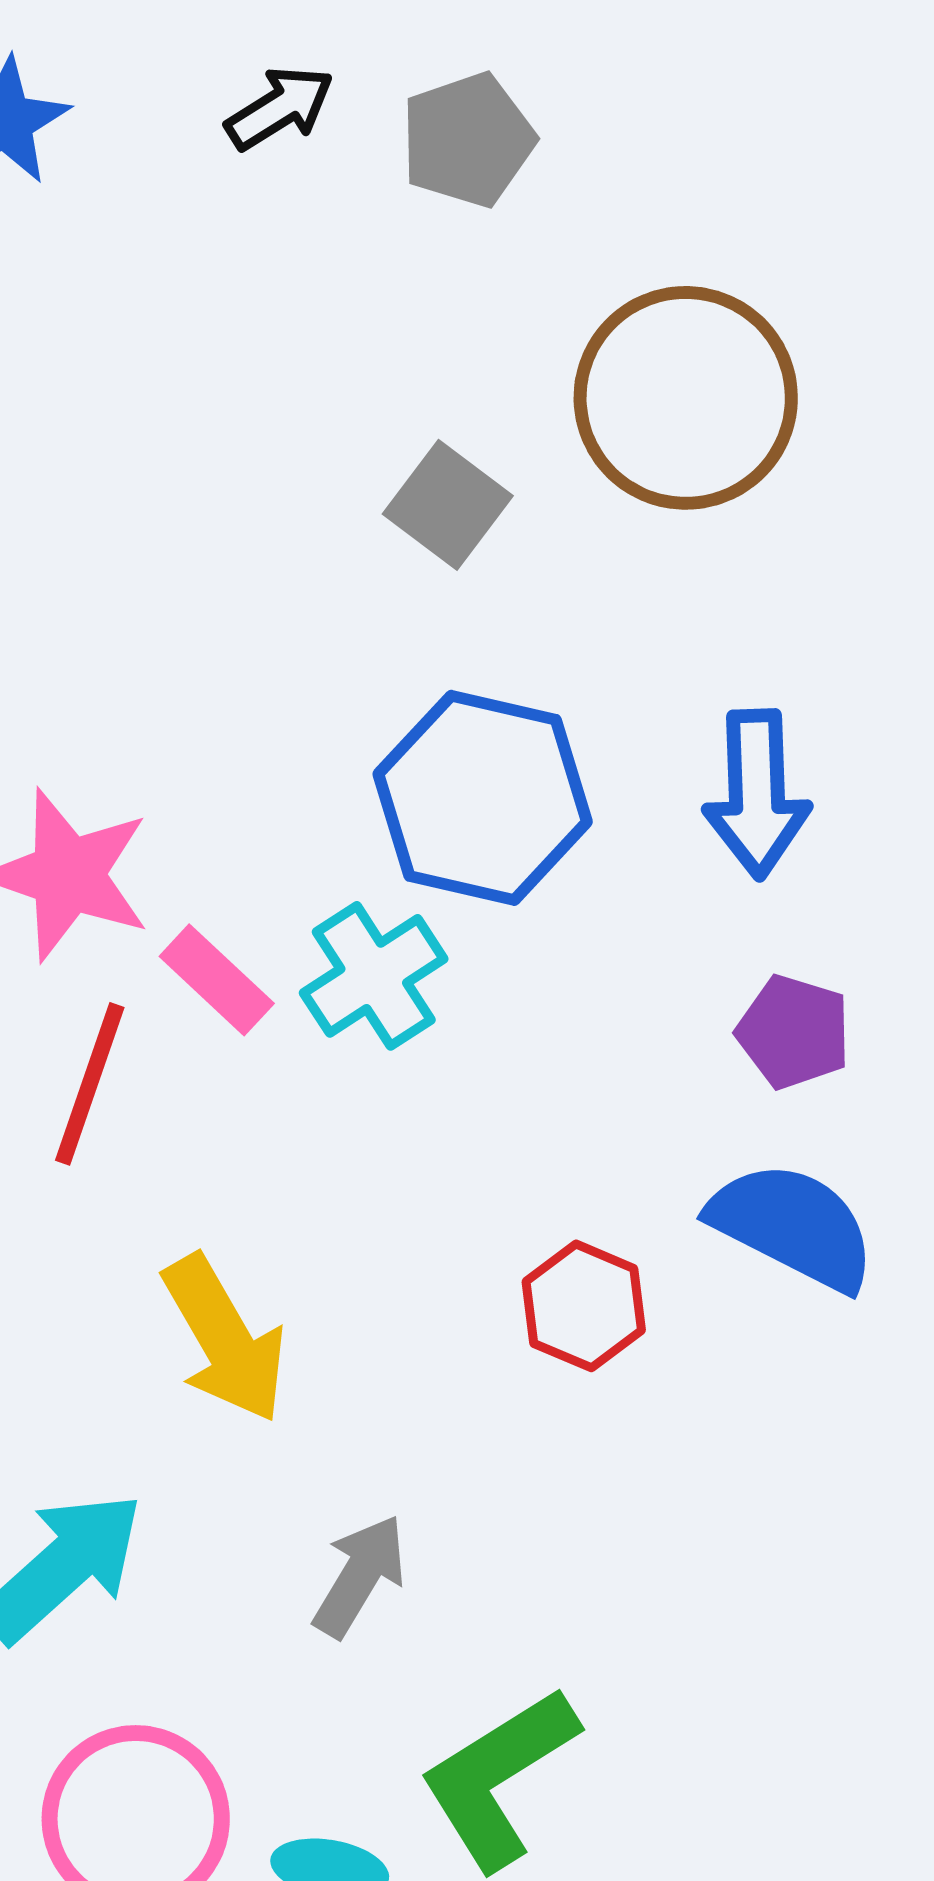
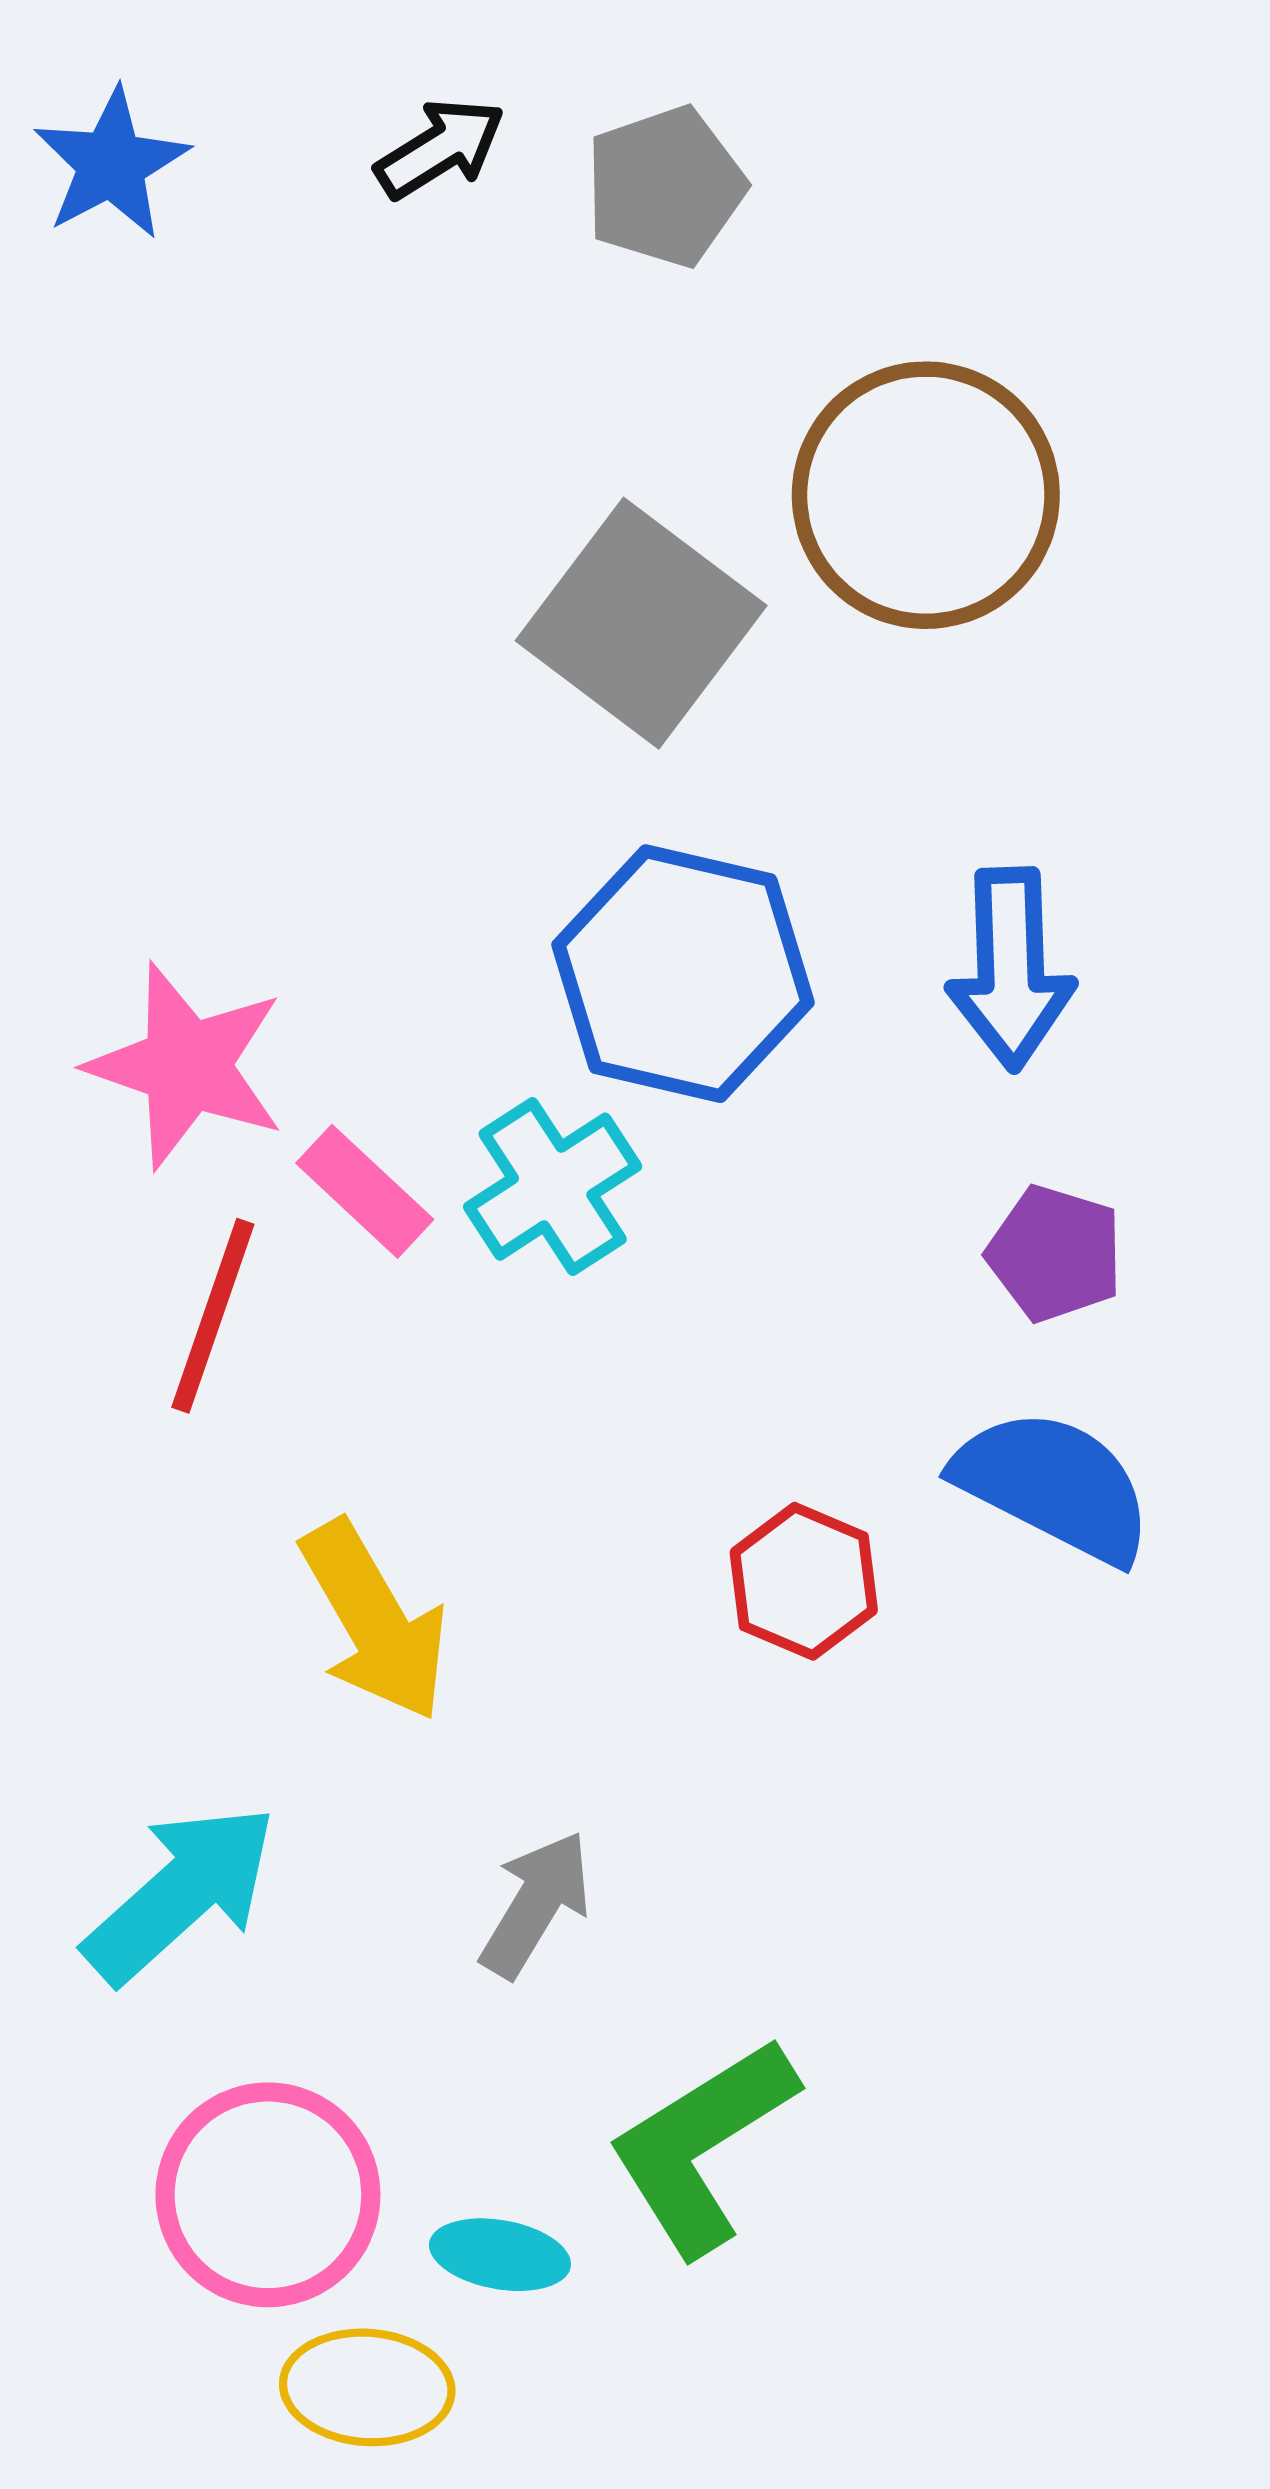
gray square: (448, 505) -> (641, 623), size x1.6

